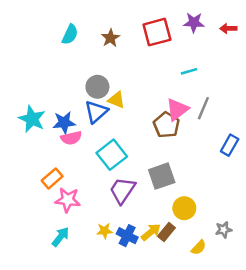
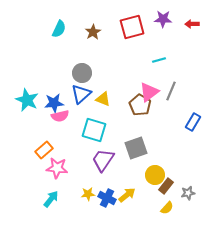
yellow triangle: (116, 100) -> (103, 99), moved
cyan square: (112, 155) -> (94, 130), turned -35
brown rectangle: (166, 232) -> (166, 186), moved

